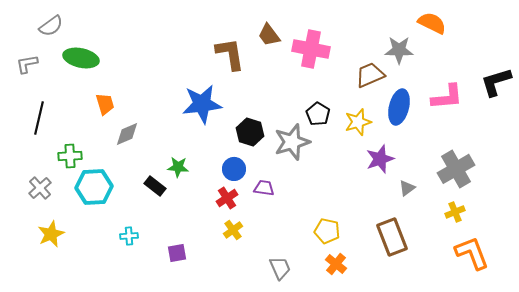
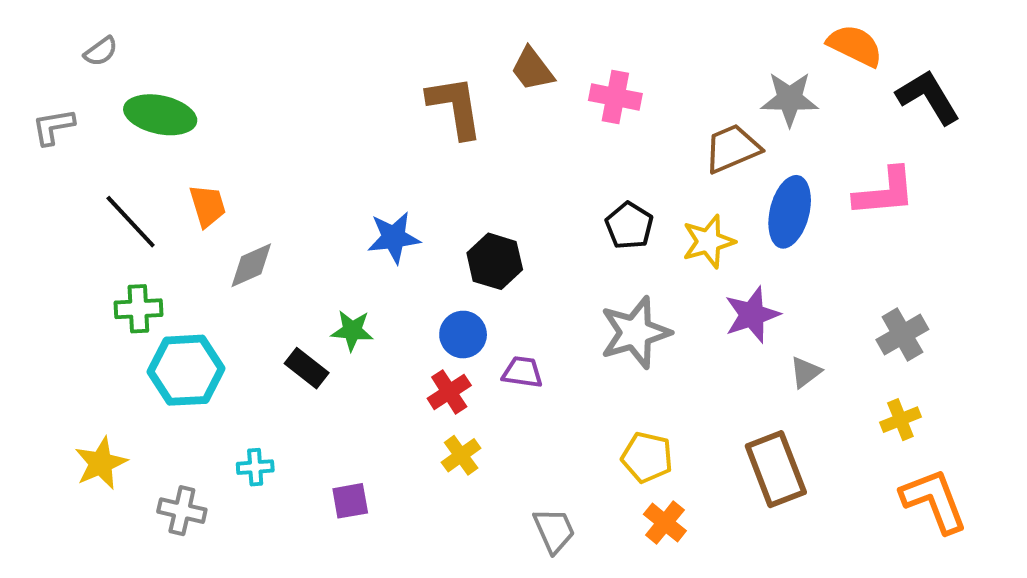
gray semicircle: (51, 26) -> (101, 51), size x0.7
pink cross: (311, 49) -> (615, 97), size x0.7
black L-shape: (496, 82) -> (928, 97), moved, turned 76
blue star: (202, 104) -> (394, 238), moved, size x0.7
black line: (39, 118) -> (131, 222), moved, turned -56
gray star: (292, 142) -> (635, 333), moved
gray cross: (456, 169) -> (902, 335), size x0.7
gray cross: (40, 188) -> (182, 511), moved, turned -35

